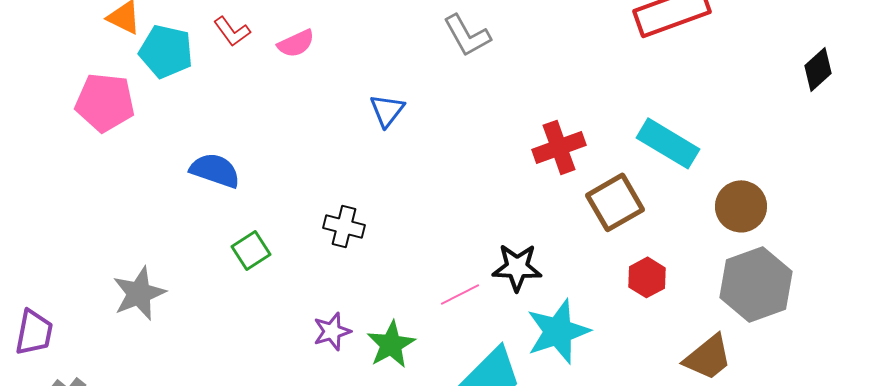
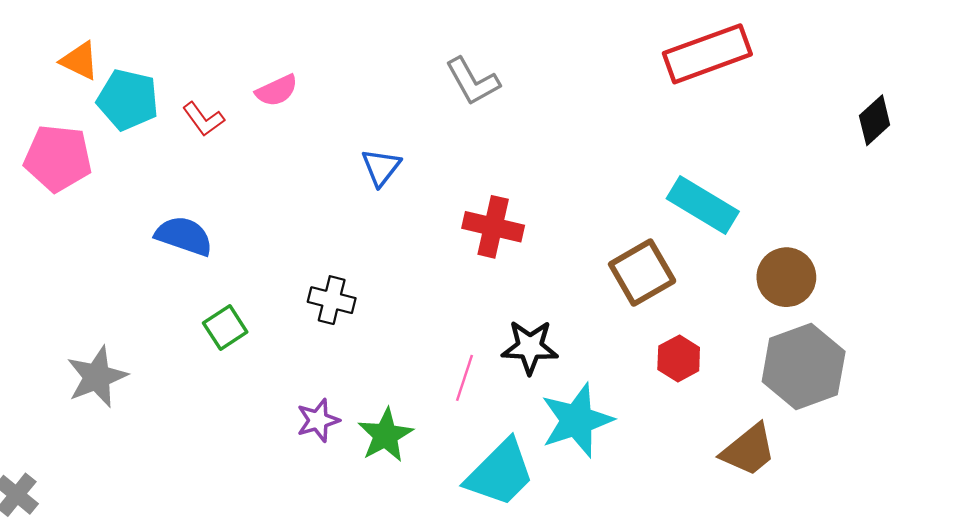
red L-shape: (232, 31) -> (203, 119), moved
red cross: (559, 147) -> (493, 227), moved, turned 33
pink line: (460, 294) -> (465, 378), turned -45

